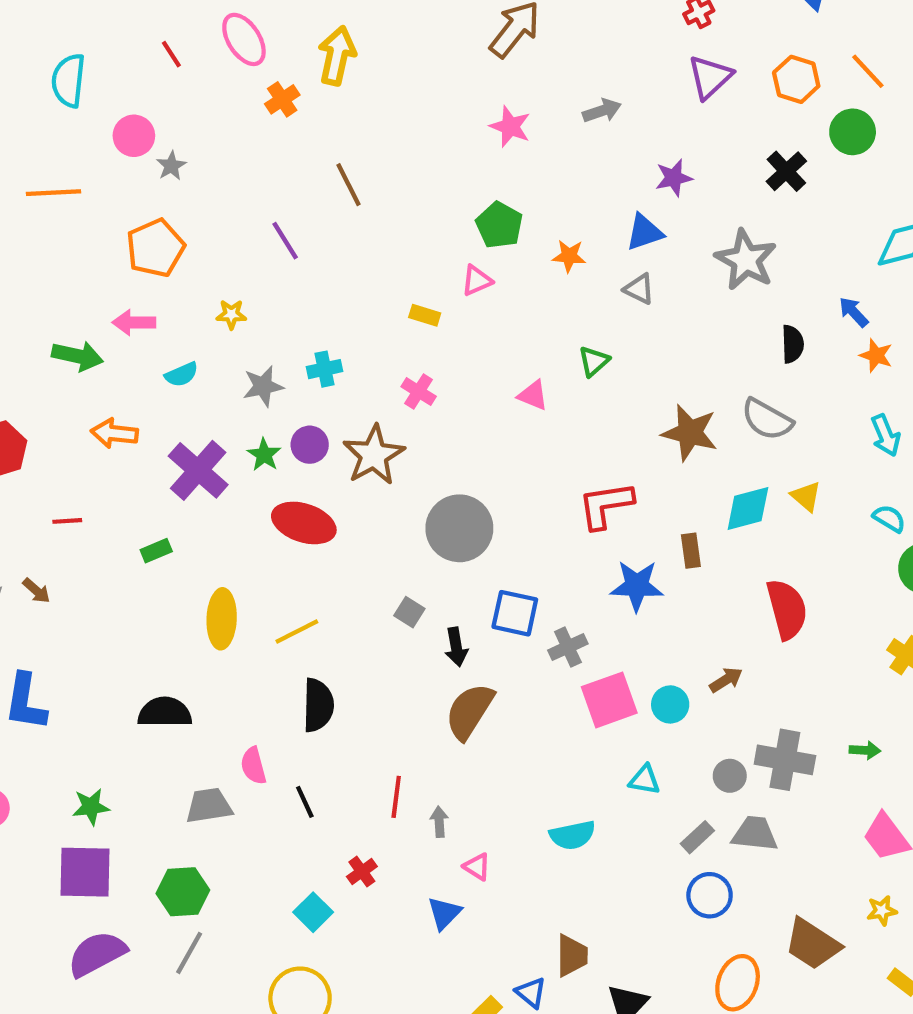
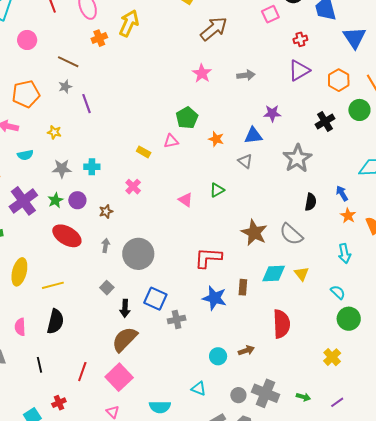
gray star: (171, 166) -> (65, 87), moved
brown line: (348, 185) -> (68, 62), moved, turned -50
brown star: (374, 455) -> (106, 211), size x0.5
pink square: (609, 700) -> (119, 377), moved, turned -36
pink semicircle: (253, 766) -> (20, 327), moved
gray arrow: (439, 822) -> (106, 245), moved

